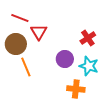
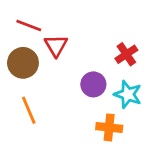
orange line: (26, 67) -> (29, 110), moved

